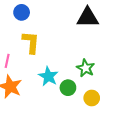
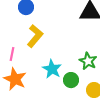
yellow L-shape: (31, 42) -> (35, 36), turned 35

